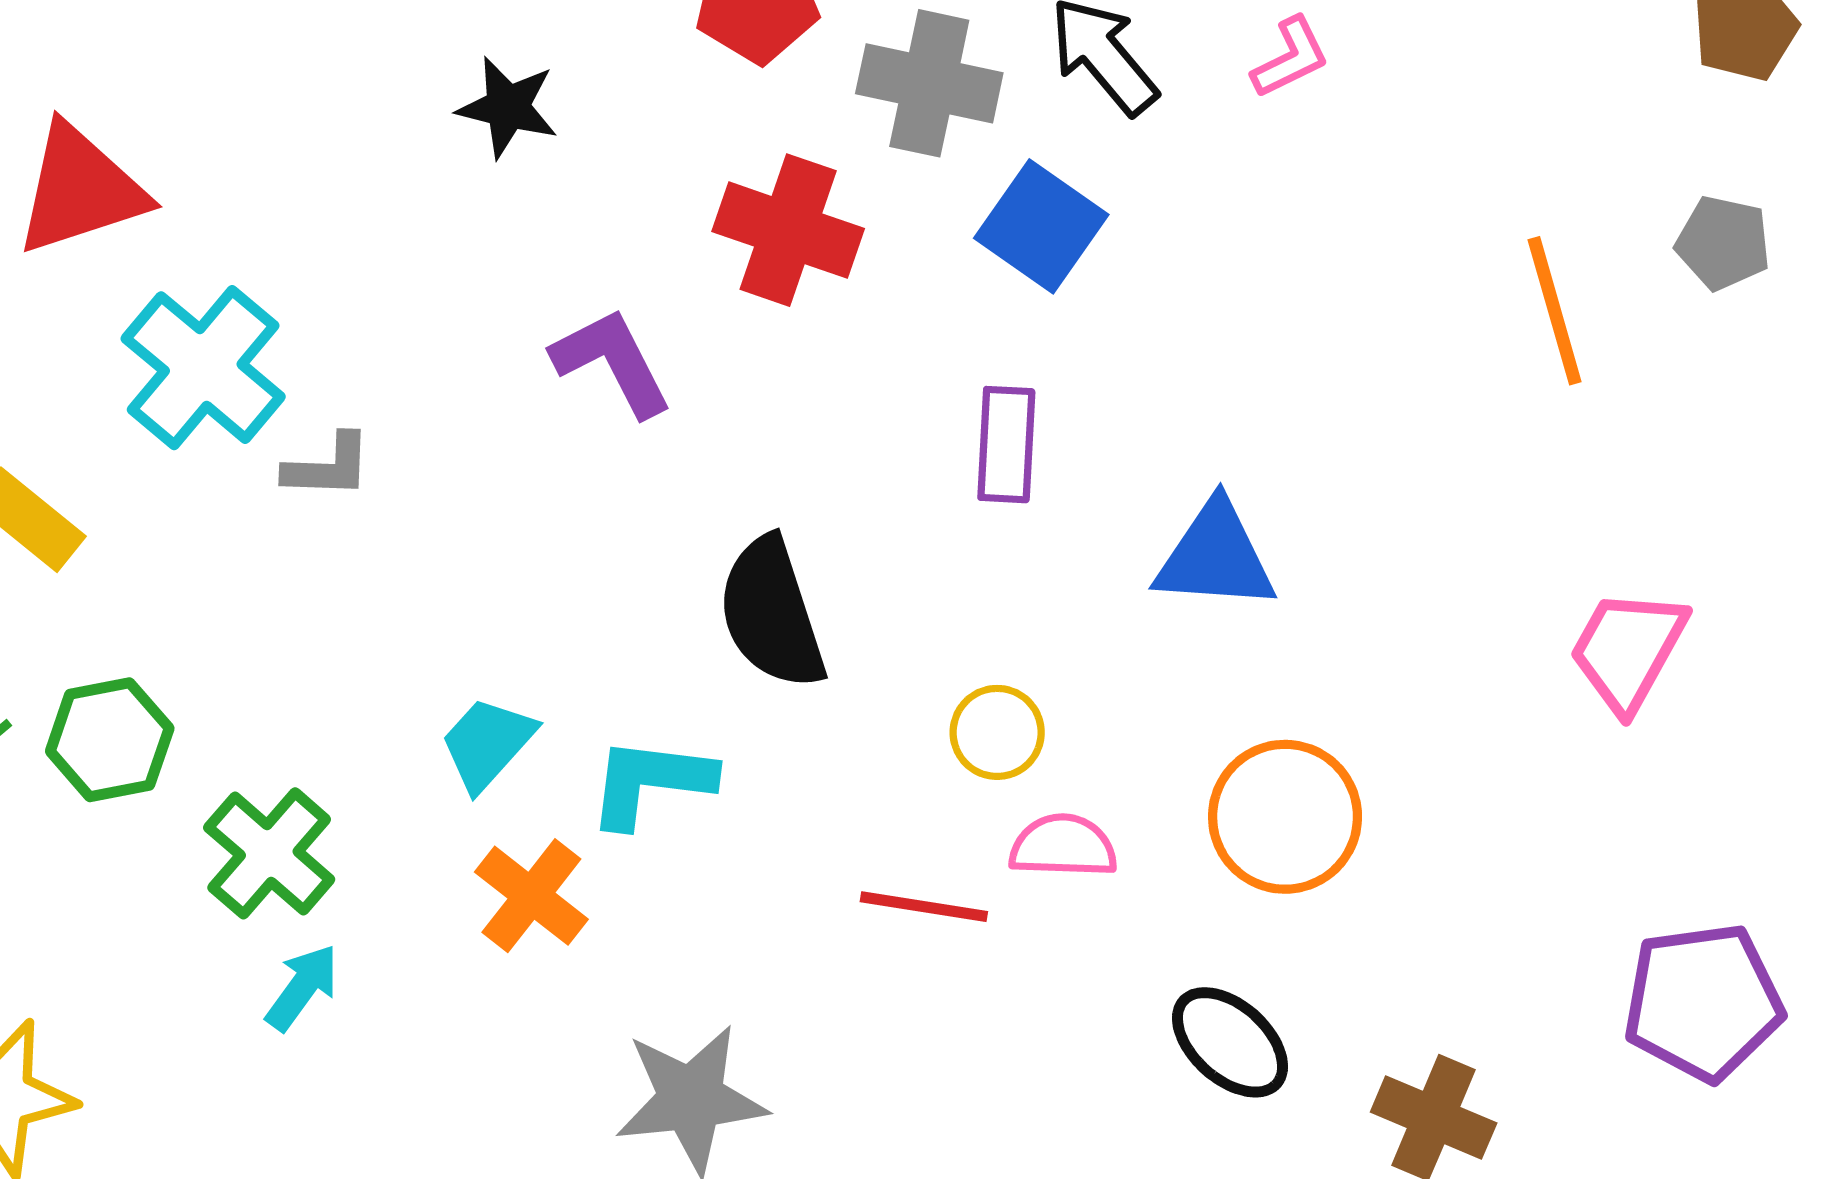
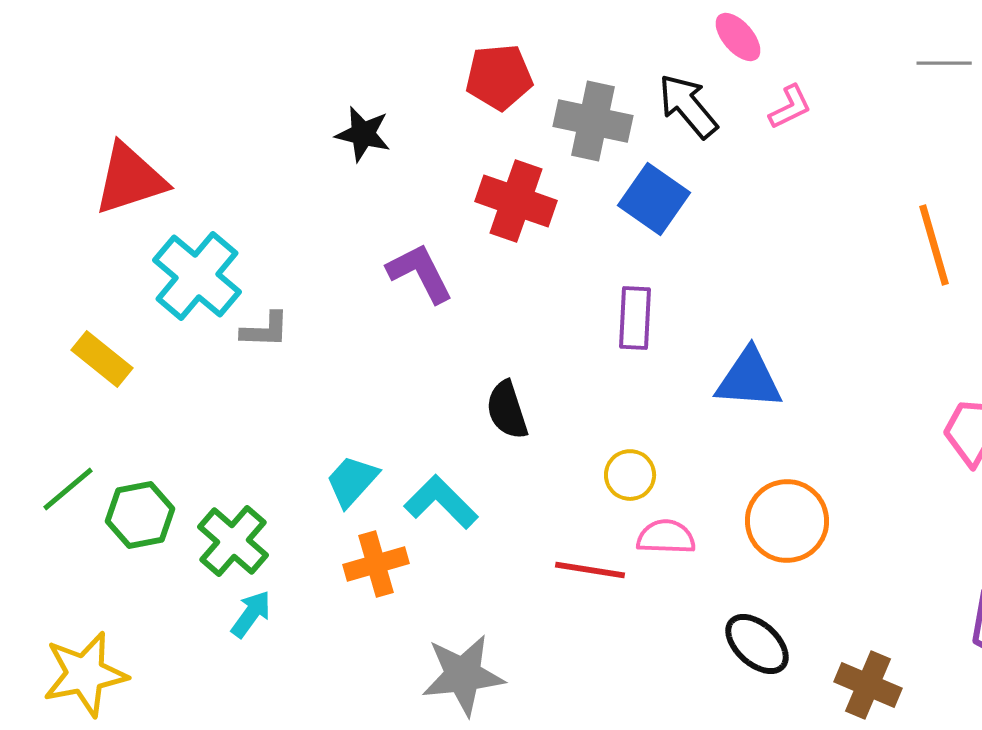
black semicircle: (772, 613) -> (507, 410), size x0.7
green hexagon: (110, 740) -> (140, 515), moved
cyan L-shape: (651, 782) -> (441, 502), turned 38
orange cross: (531, 896) -> (376, 564), turned 36

